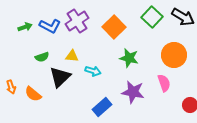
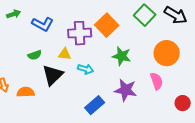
purple cross: (77, 21) -> (80, 33), moved, turned 30
green arrow: (25, 27) -> (14, 14), moved
orange semicircle: (33, 94) -> (26, 92), turned 138

